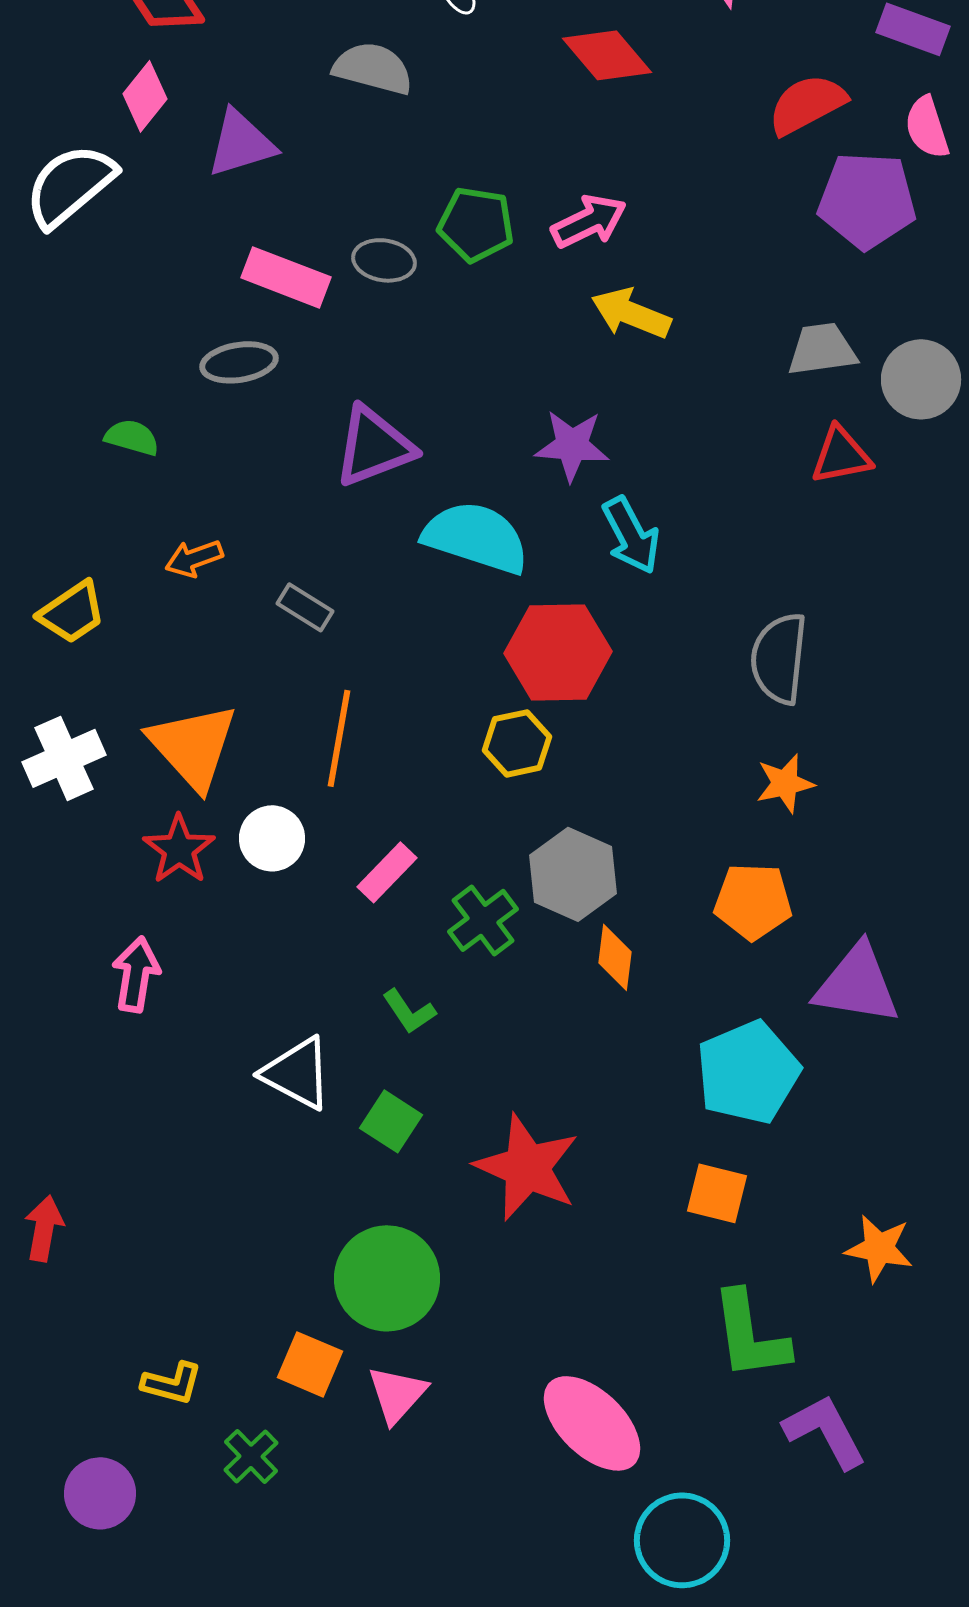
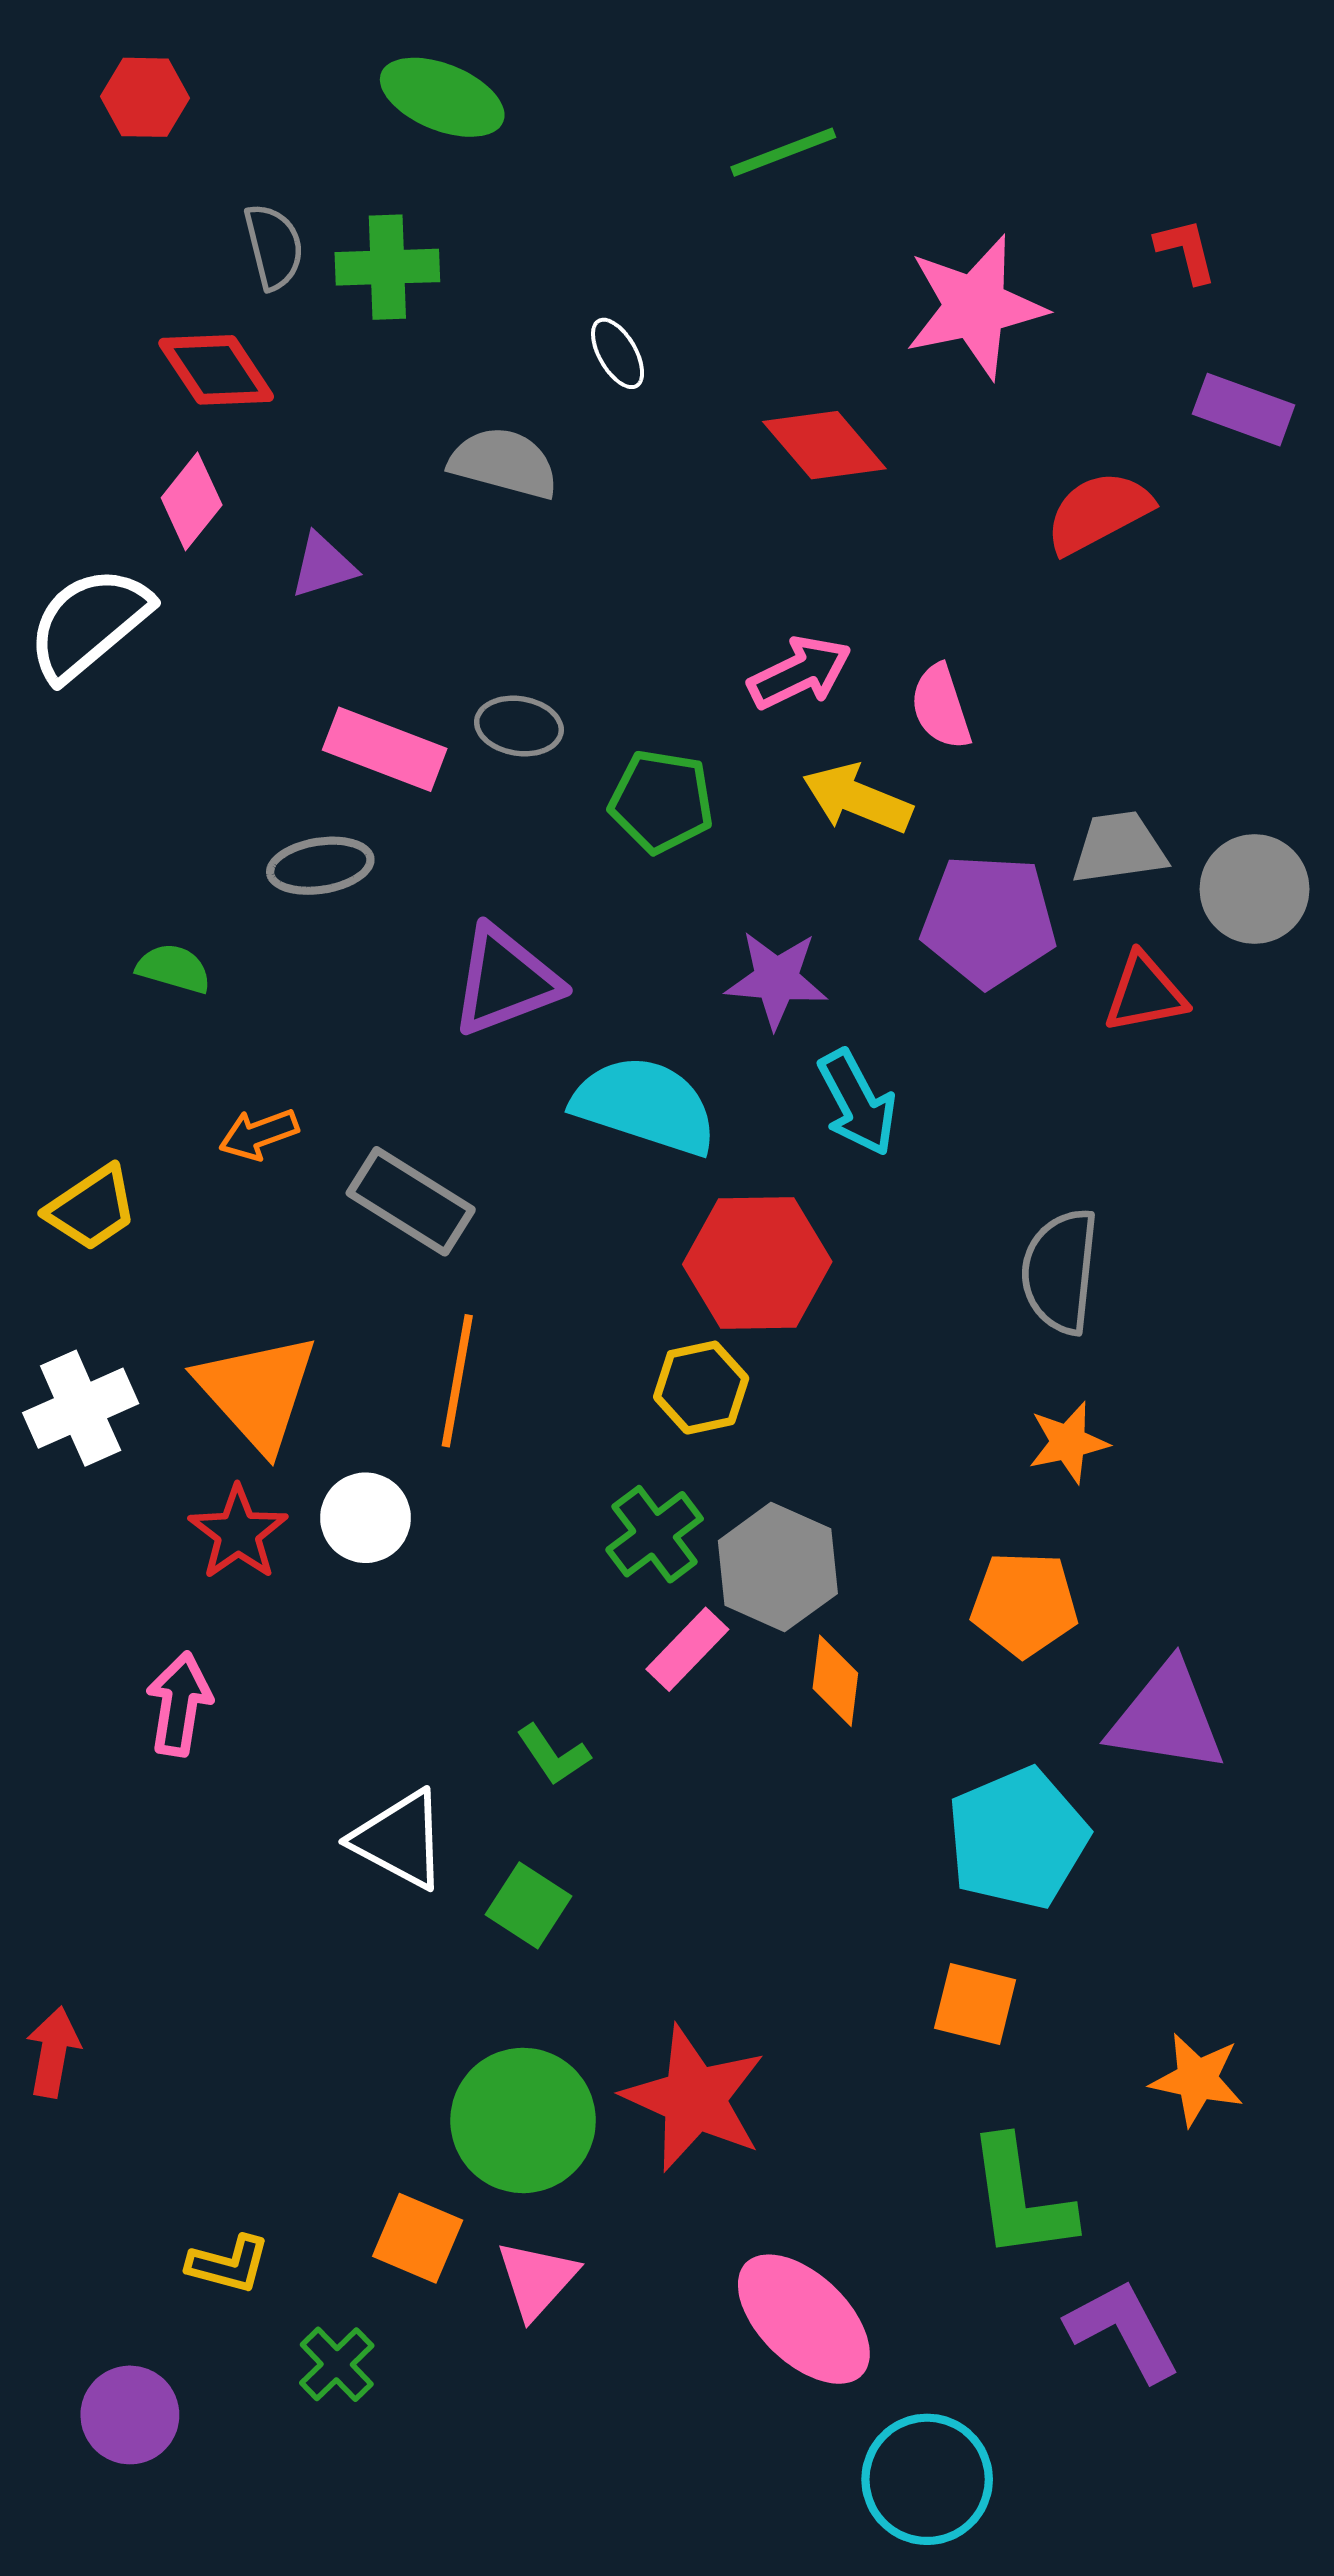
pink semicircle: (927, 127) -> (941, 707), moved
purple triangle: (241, 143) -> (323, 566), size x0.7
purple pentagon: (867, 200) -> (989, 921), moved
green pentagon: (476, 224) -> (661, 801), moved
gray rectangle: (305, 607) -> (411, 1201), size x1.6
pink rectangle: (387, 872) -> (687, 1649), moved
green cross: (483, 920) -> (655, 1534), moved
red star: (527, 1167) -> (694, 2099), moved

